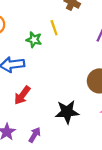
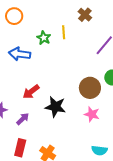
red arrow: (22, 95) -> (31, 92), moved

